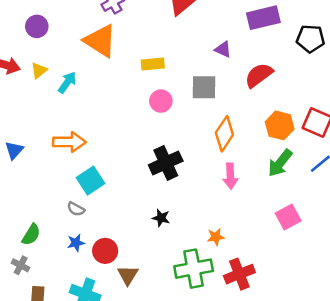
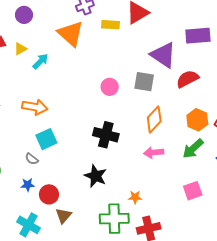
purple triangle: (223, 49) -> (163, 55), size x2.0
yellow rectangle: (153, 64) -> (110, 25), moved
black cross: (166, 163) -> (106, 135), turned 30
pink arrow: (230, 176) -> (154, 152), turned 78
black star: (161, 218) -> (96, 176), size x1.6

